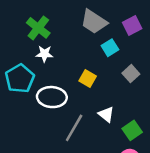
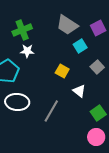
green cross: (38, 28) -> (22, 30), turned 30
white ellipse: (52, 97) -> (17, 102), moved
white triangle: (106, 114) -> (79, 91), moved

